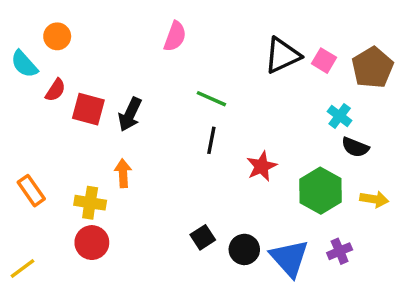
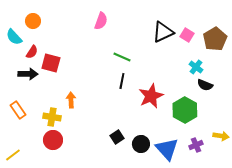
black arrow: (130, 114) -> (28, 74), moved, turned -114
red star: (262, 166) -> (151, 96), size x1.4
yellow arrow: (374, 199) -> (221, 136), moved

